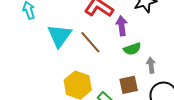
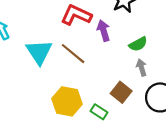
green semicircle: (132, 49) -> (138, 44), moved
brown square: (129, 85) -> (121, 92), turned -30

